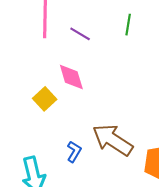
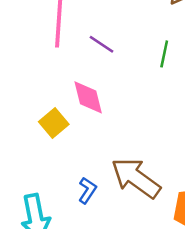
green line: (128, 25) -> (164, 54), moved

